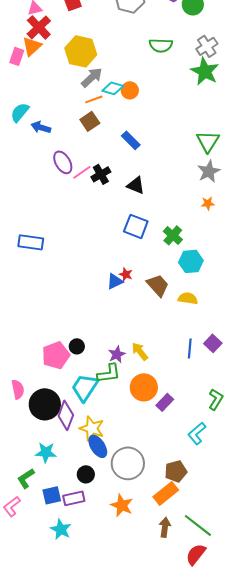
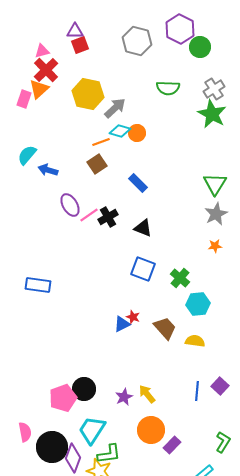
gray arrow: (92, 77) -> (115, 108), moved
black circle: (77, 346) -> (84, 389), size x1.5
green L-shape: (109, 373) -> (109, 454), moved

